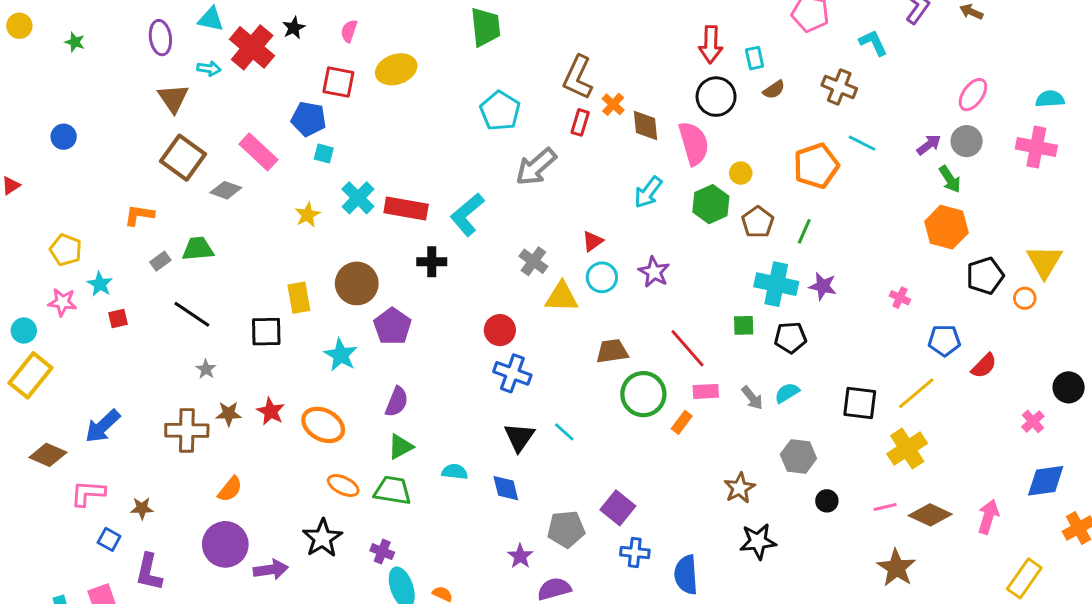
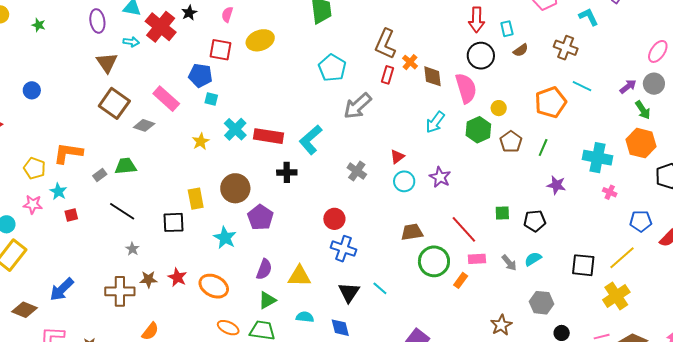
orange L-shape: (139, 215) -> (68, 153), moved, size x1.4
cyan cross: (776, 284) -> (597, 158), moved
yellow triangle: (562, 297) -> (299, 276), moved

